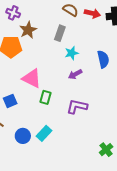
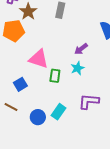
cyan star: (72, 53) -> (77, 68), moved
purple L-shape: (77, 107) -> (89, 101), moved

